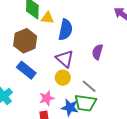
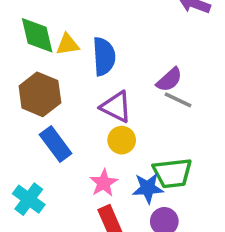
purple semicircle: (97, 52) -> (169, 80), turned -133
blue rectangle: (26, 70) -> (56, 144), turned 30
gray line: (89, 86) -> (178, 100), moved

